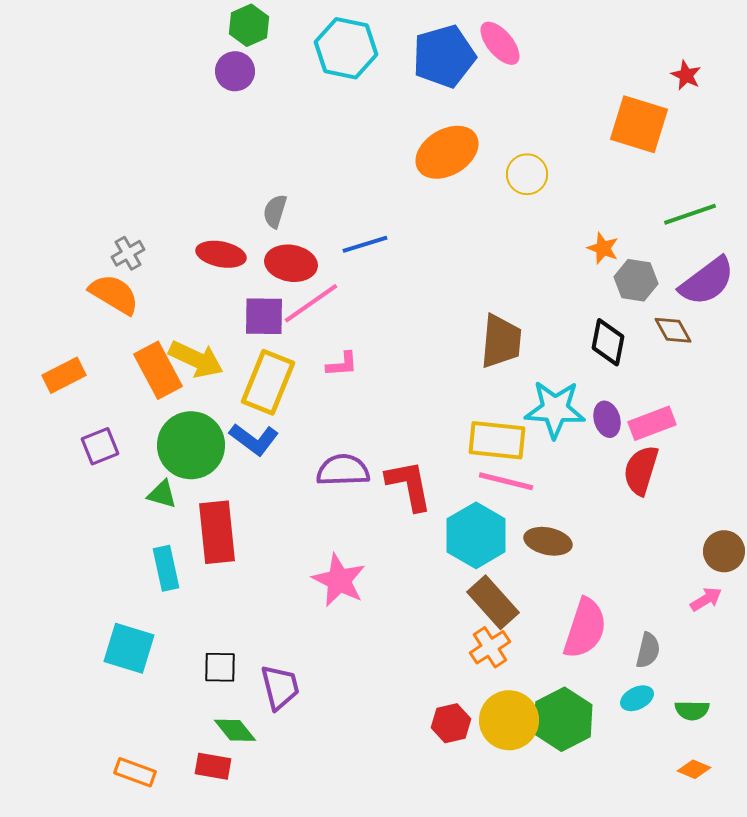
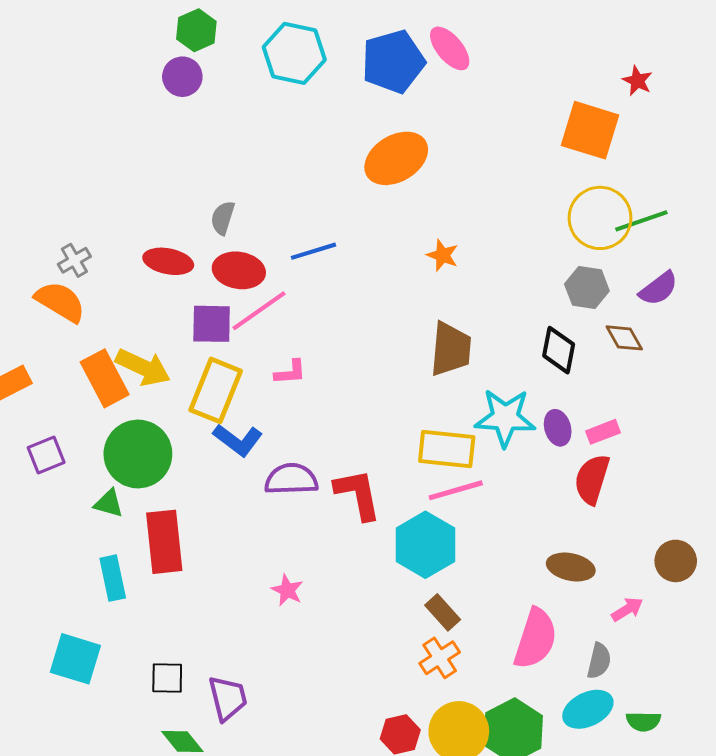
yellow circle: (527, 174) -> (600, 218), moved, size x1.5
orange star: (603, 248) -> (443, 255), moved
purple semicircle: (707, 281) -> (659, 289), size x0.7
pink rectangle: (652, 423) -> (603, 432), size x0.7
blue L-shape: (254, 439) -> (238, 440), moved
pink line: (506, 481) -> (456, 490), turned -30
brown ellipse: (548, 541) -> (571, 567), moved
pink star: (339, 580) -> (287, 590), size x0.6
pink arrow: (706, 599) -> (627, 609), moved
brown rectangle: (493, 602) -> (443, 612), size x0.7
cyan ellipse: (637, 698) -> (588, 709), size x1.5

